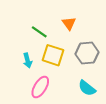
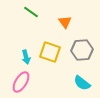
green line: (39, 32) -> (31, 12), moved
pink ellipse: (40, 87) -> (21, 82), moved

